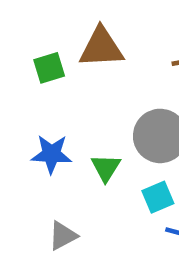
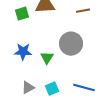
cyan square: (158, 197) -> (52, 89), moved

